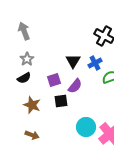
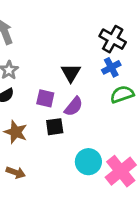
blue cross: (95, 63) -> (111, 67), moved
purple square: (54, 80) -> (45, 98), turned 32

